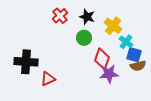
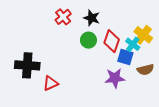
yellow cross: (113, 26) -> (143, 35), moved
blue square: (134, 55) -> (125, 57), moved
red diamond: (102, 59) -> (112, 41), moved

